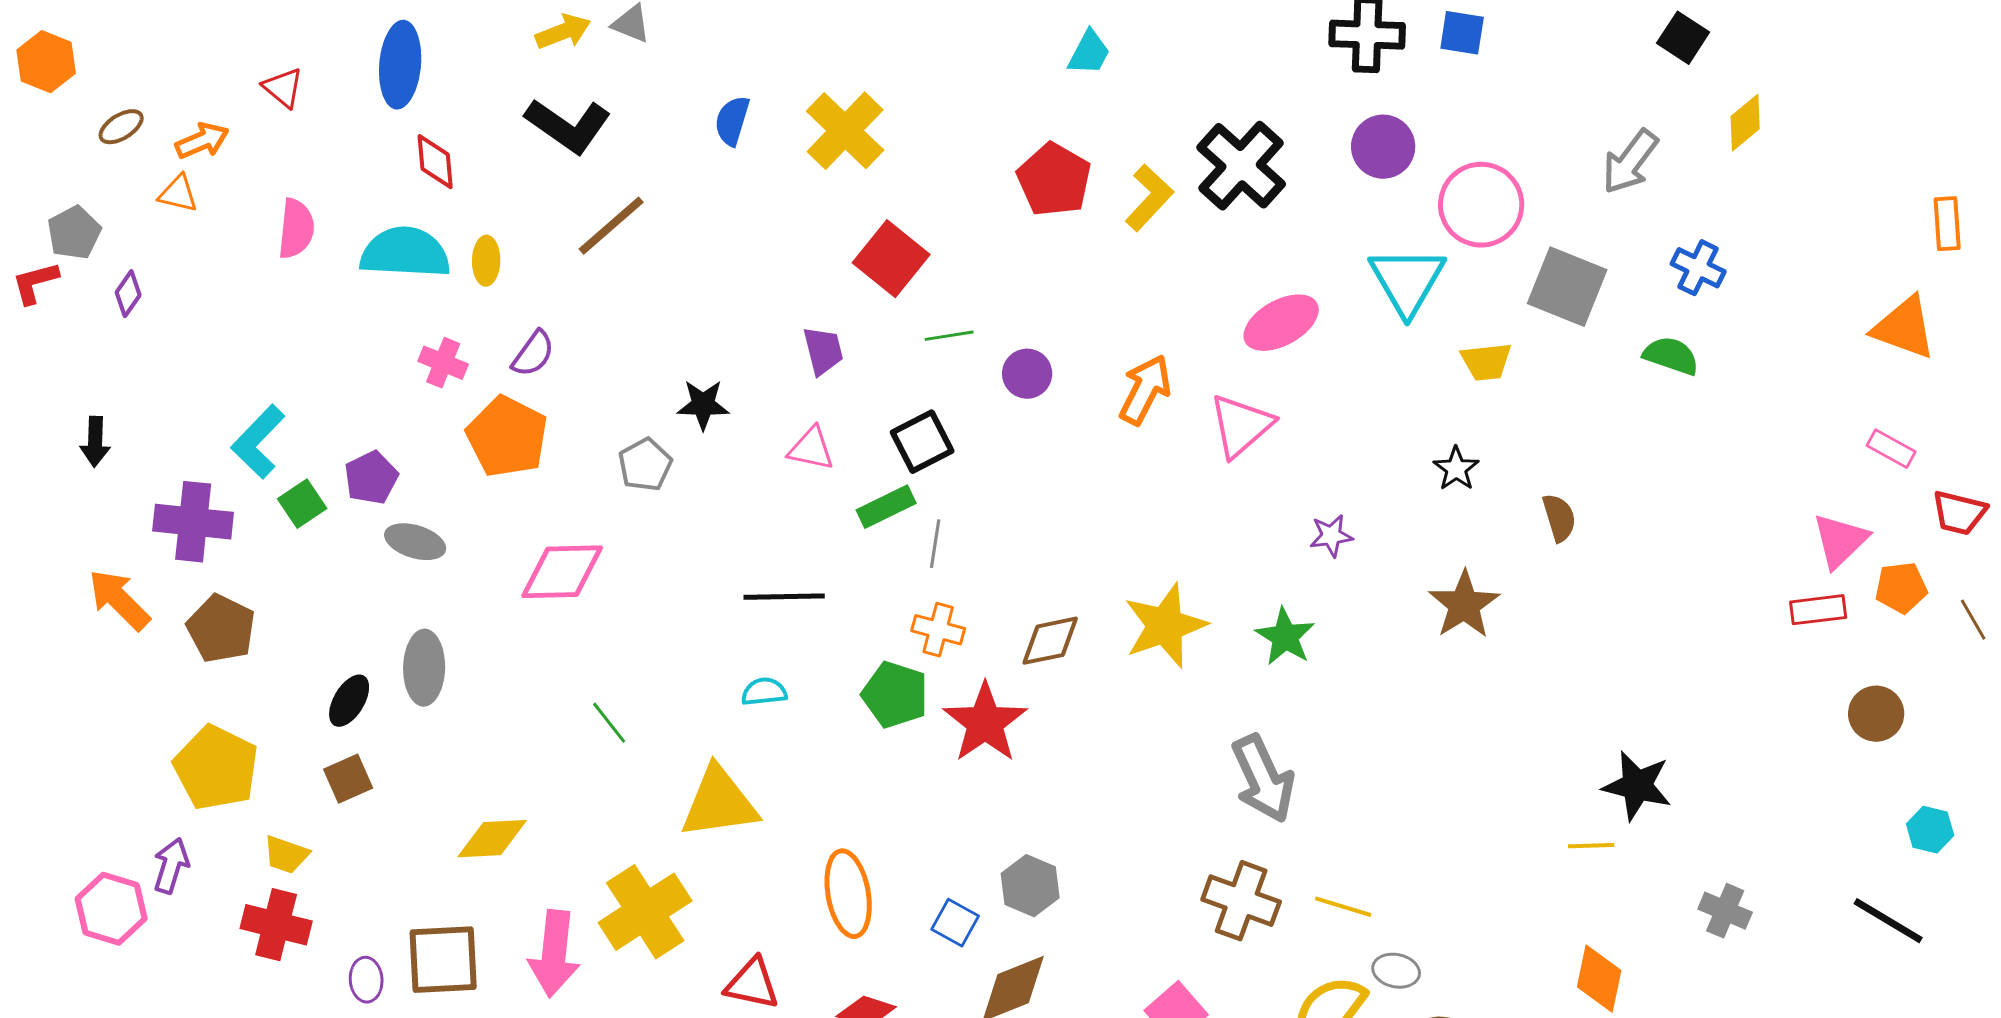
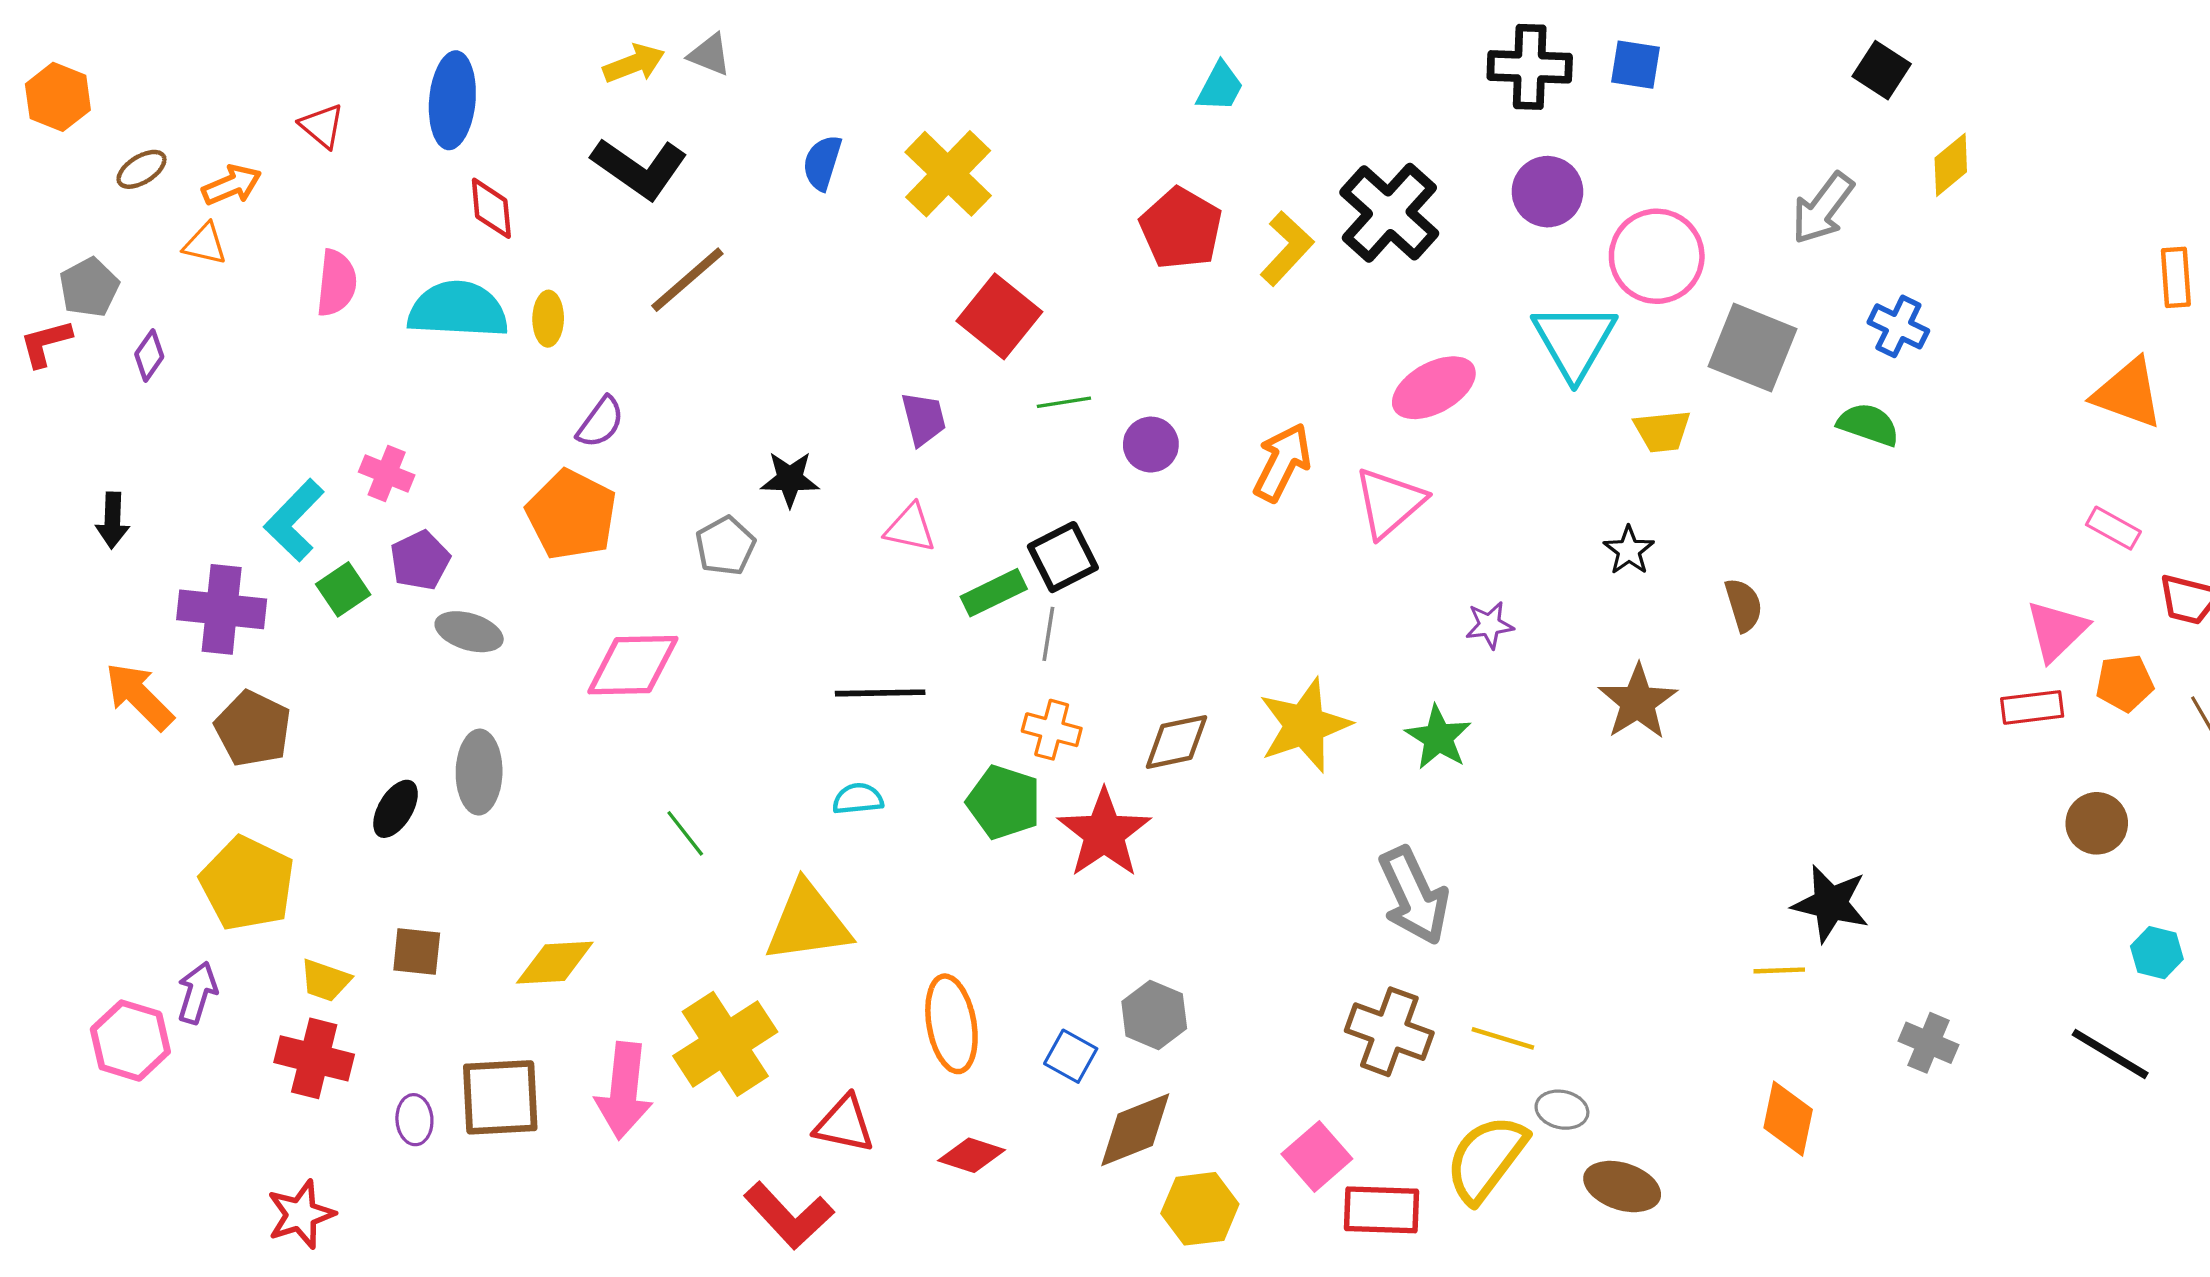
pink cross: (443, 363) -> (387, 473), moved
black square: (922, 442) -> (1063, 557), moved
brown square: (348, 779) -> (417, 951), moved, turned 30

